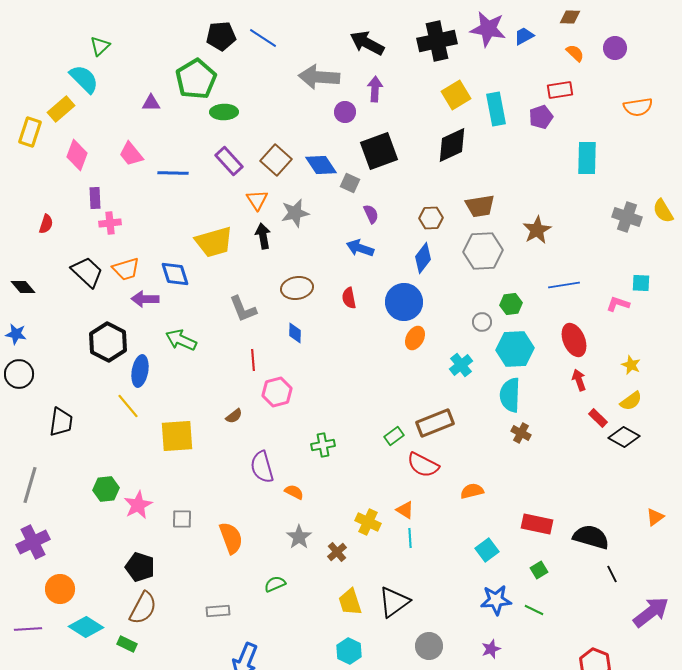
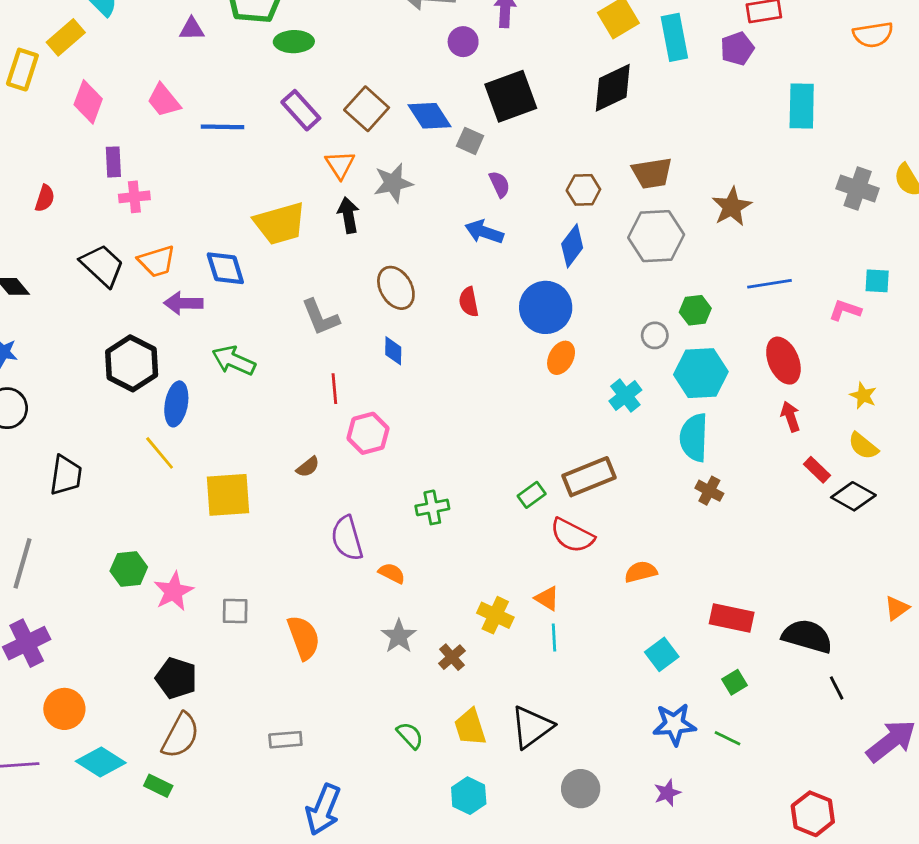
brown ellipse: (297, 288) -> (396, 288), turned 68
yellow semicircle: (631, 401) -> (863, 446), turned 75
green semicircle: (275, 584) -> (410, 735), moved, turned 70

